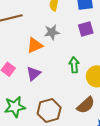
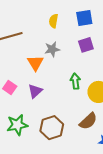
orange triangle: (35, 45) -> (35, 63), turned -36

